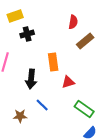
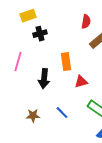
blue line: (42, 105) -> (62, 113), moved

